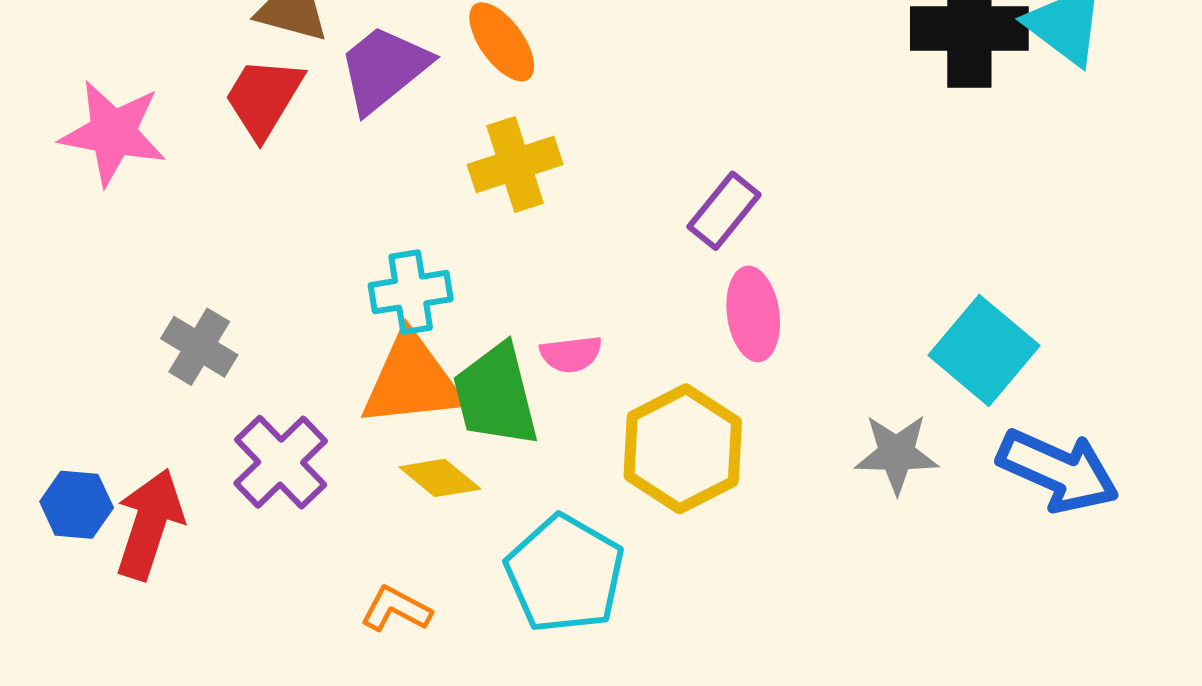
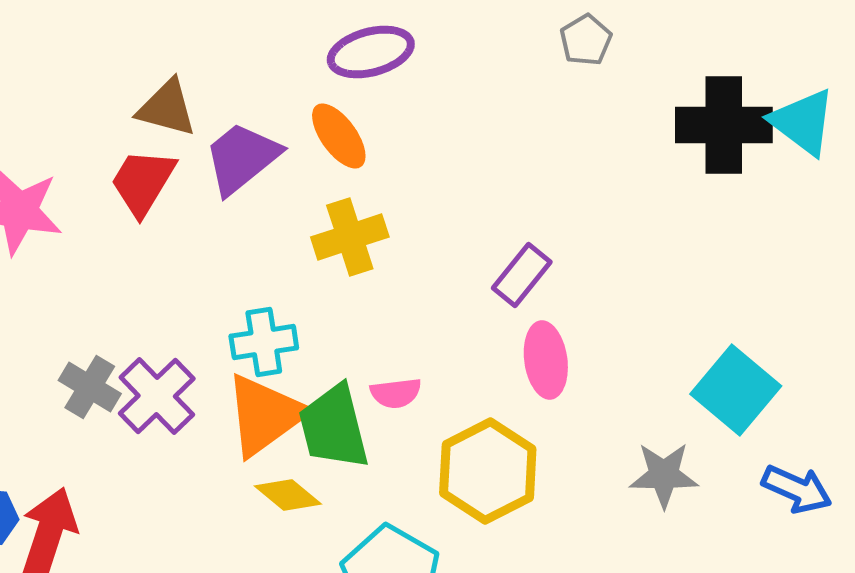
orange triangle: (412, 381) -> (265, 415), turned -30
purple cross: (281, 462) -> (157, 396), moved
blue arrow: (1058, 471) -> (797, 489), size x0.7

